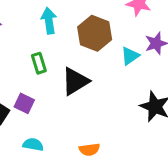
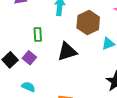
green rectangle: (39, 63) -> (38, 34), moved

